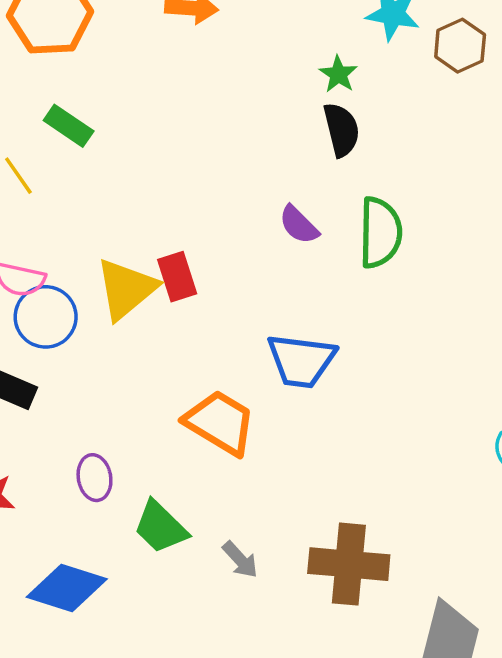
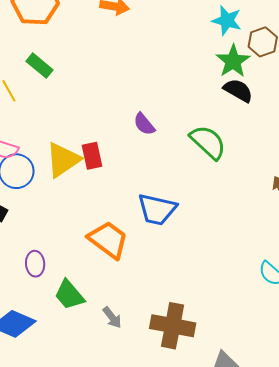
green star: (338, 74) -> (233, 61), moved, size x1.6
black semicircle: (341, 130) -> (238, 90), moved, turned -52
purple semicircle: (299, 225) -> (144, 124), moved
green semicircle: (380, 233) -> (208, 142), turned -54

